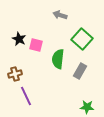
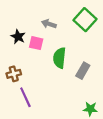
gray arrow: (60, 15) -> (49, 24), moved
green square: (82, 39) -> (85, 20), moved

